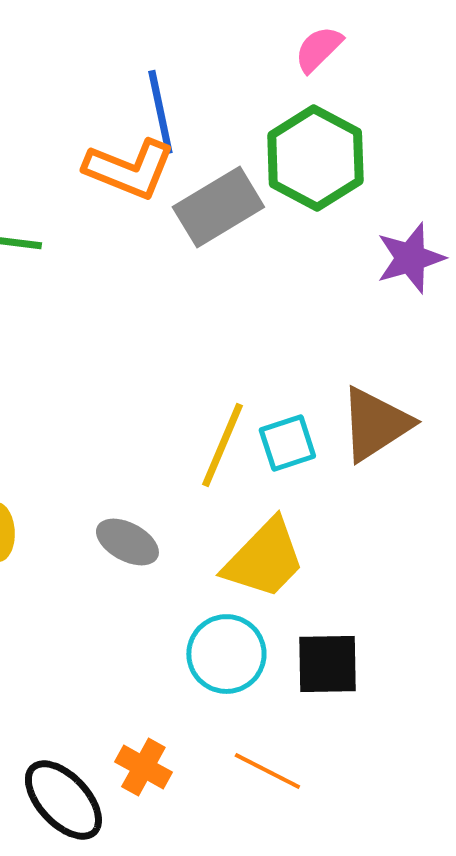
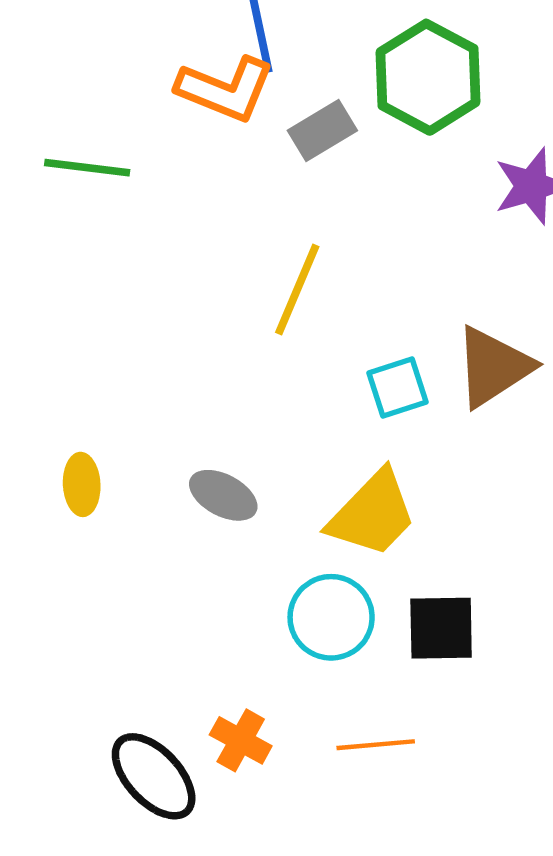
gray rectangle: (218, 207) -> (322, 131), size x0.7
yellow line: (222, 445) -> (297, 290), moved
orange line: (267, 771) -> (376, 745), turned -32

